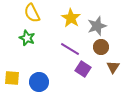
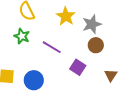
purple line: (70, 49) -> (52, 47), moved
brown triangle: (113, 67) -> (111, 75), moved

